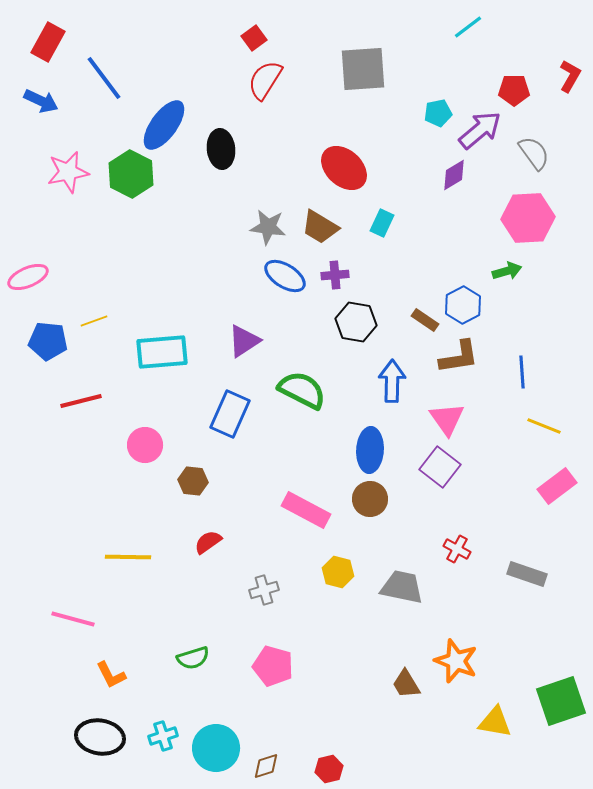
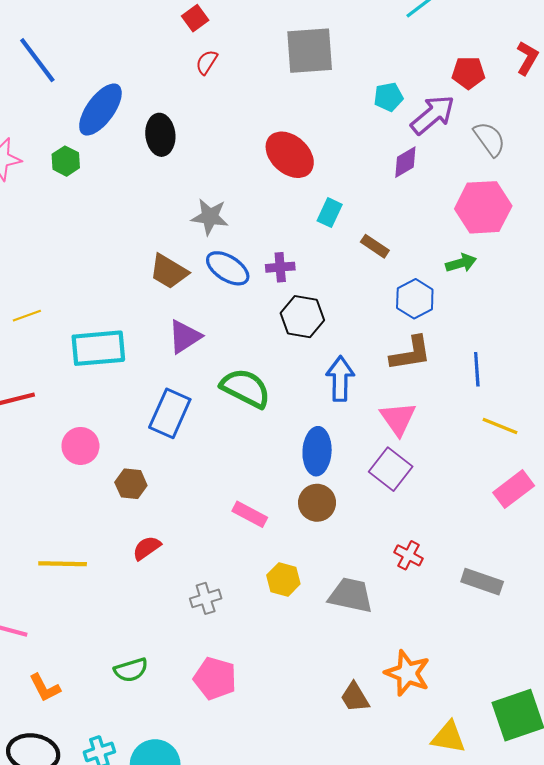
red semicircle: (265, 80) -> (207, 62), size x0.6
green hexagon: (131, 174) -> (66, 161), size x0.6
brown trapezoid: (320, 227) -> (169, 271), moved
brown rectangle: (425, 320) -> (375, 246), moved
pink rectangle: (306, 510) -> (250, 514), size x0.7

